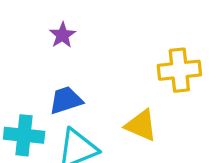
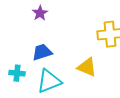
cyan cross: (24, 135) -> (17, 73), size x0.7

